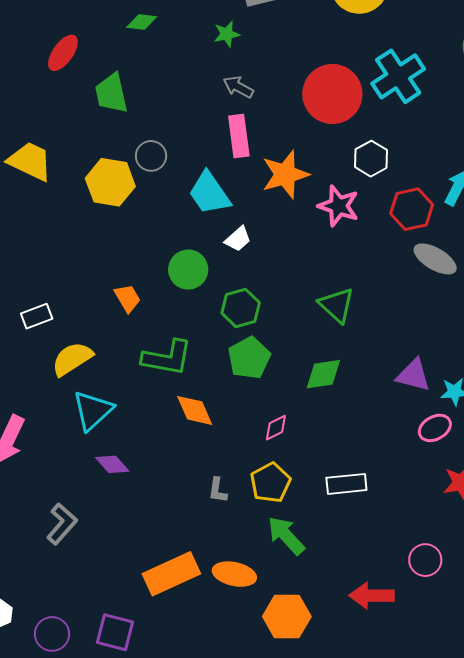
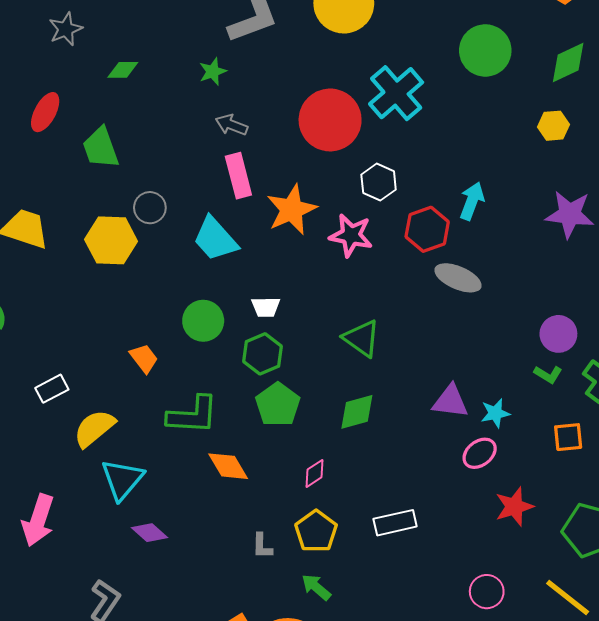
white trapezoid: (238, 239) -> (266, 307), moved, turned 48
green arrow: (286, 536) -> (316, 587), moved, size x0.7

